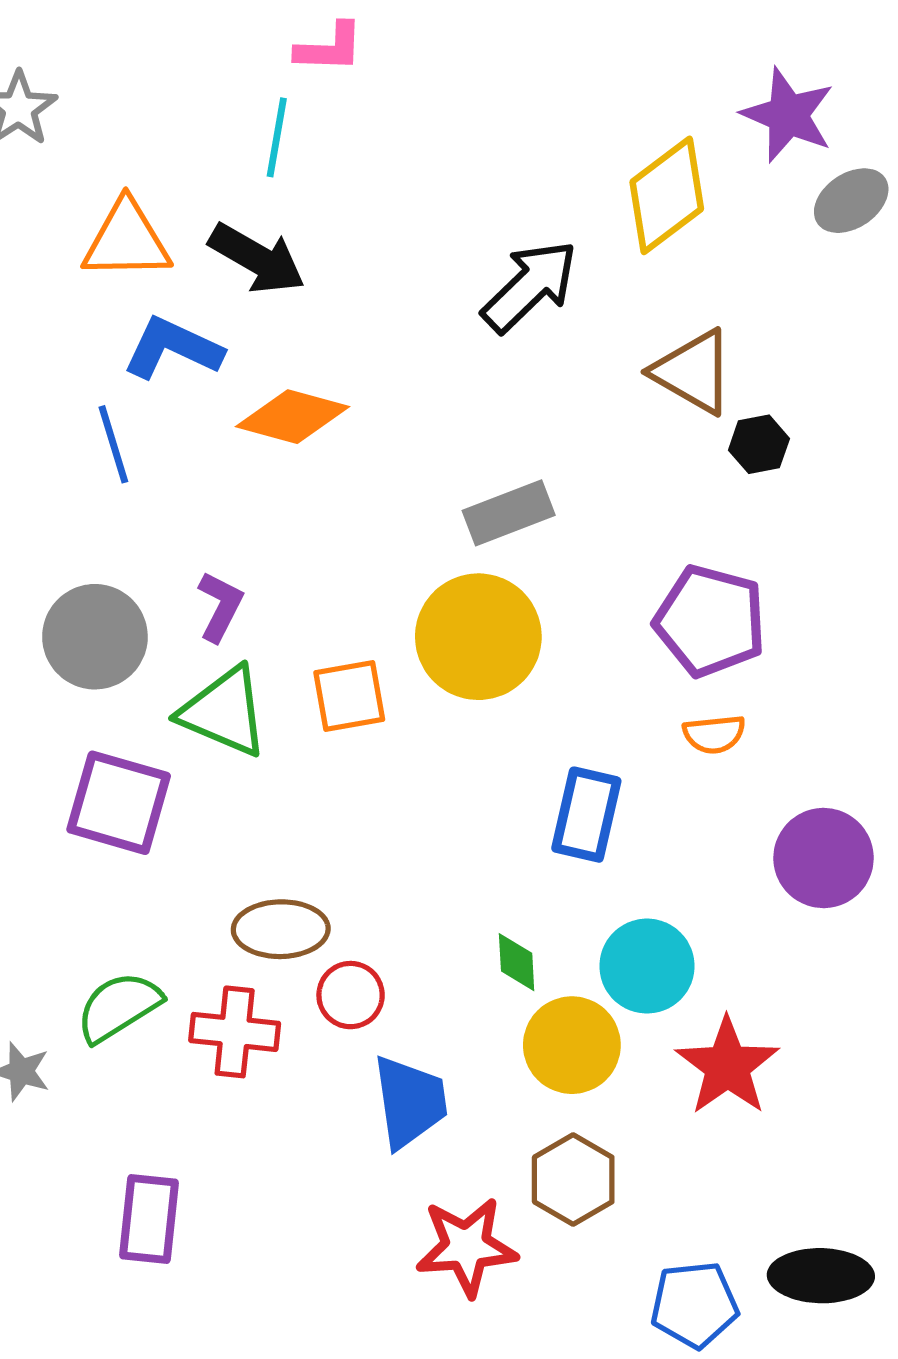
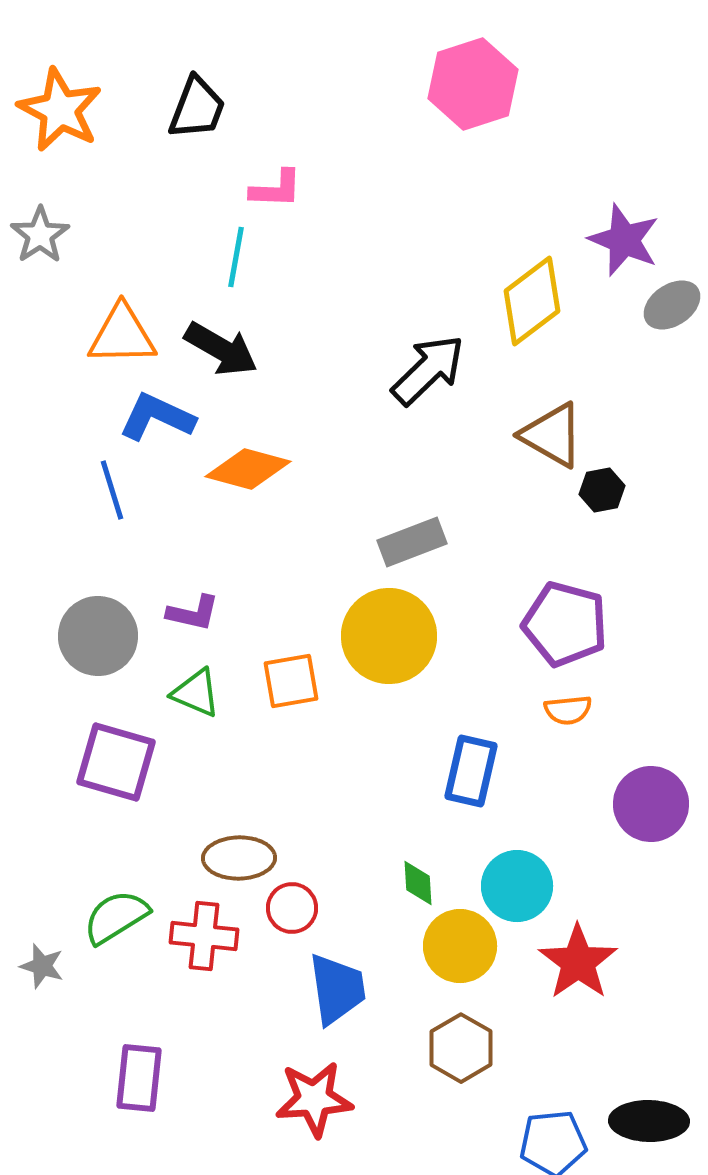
purple L-shape: (220, 606) -> (193, 613), turned 76
green triangle: (224, 712) -> (196, 693), size x0.7
red star: (466, 1247) -> (314, 1099), moved

